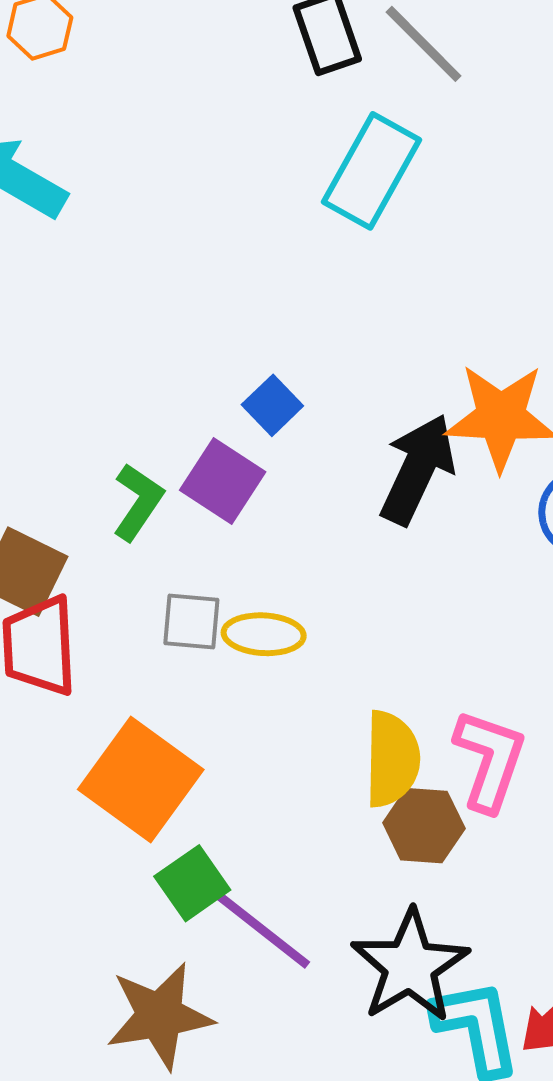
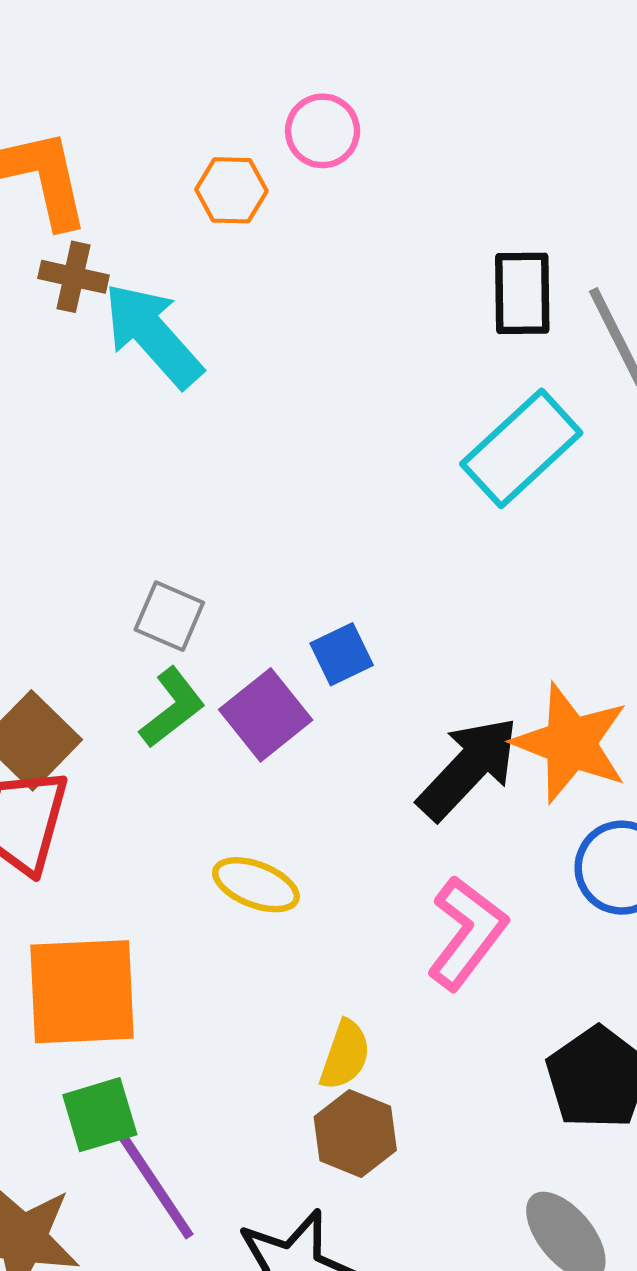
gray square: (191, 621) -> (169, 616), moved
yellow semicircle: (392, 759) -> (345, 1055), size x0.7
pink L-shape: (490, 760) -> (467, 933), moved
orange square: (141, 780) -> (82, 992), turned 33

